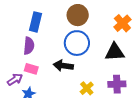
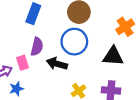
purple semicircle: (29, 46) -> (37, 47), moved
pink rectangle: (31, 69) -> (23, 63), turned 48

